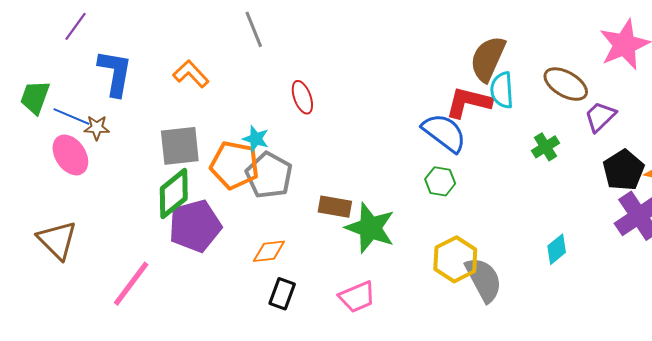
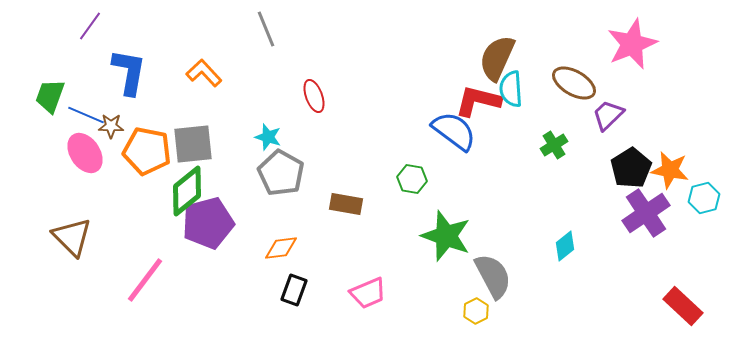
orange pentagon: (235, 165) -> (147, 151), moved
green hexagon: (440, 181) -> (412, 179), moved
green star: (370, 228) -> (446, 236), moved
yellow hexagon: (455, 259) -> (476, 311), moved, size x0.6

